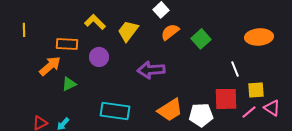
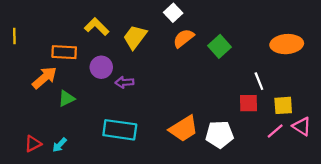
purple arrow: (151, 70) -> (124, 82), moved, size x0.6
red square: (226, 99) -> (248, 103), moved, size x0.7

